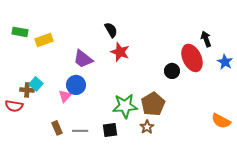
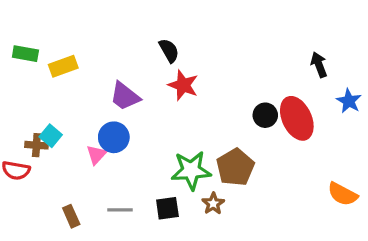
red ellipse: (192, 58) -> (297, 118), moved
brown star: (147, 127) -> (213, 204), moved
brown rectangle: (57, 128) -> (71, 216), moved

